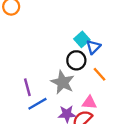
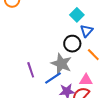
cyan square: (82, 39) -> (77, 15), moved
blue line: (37, 104) -> (53, 78), moved

